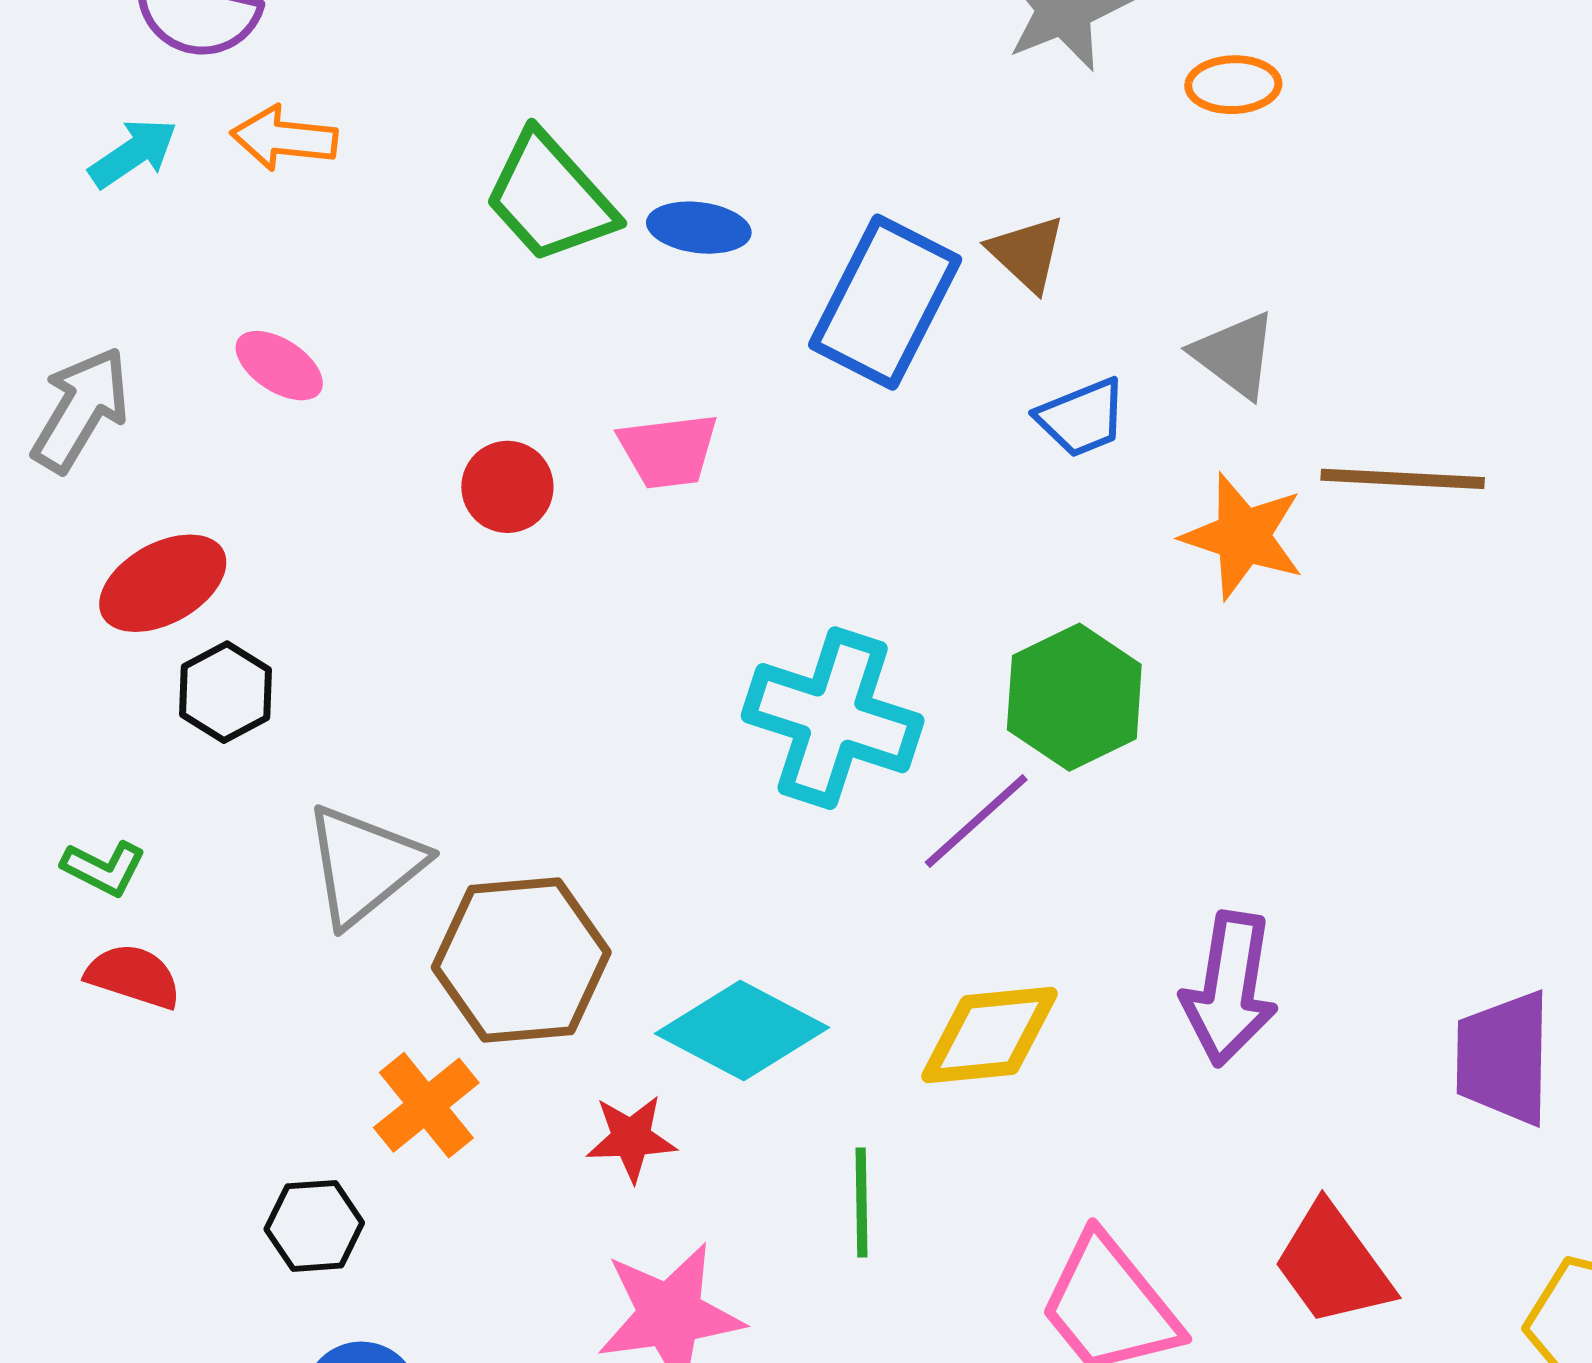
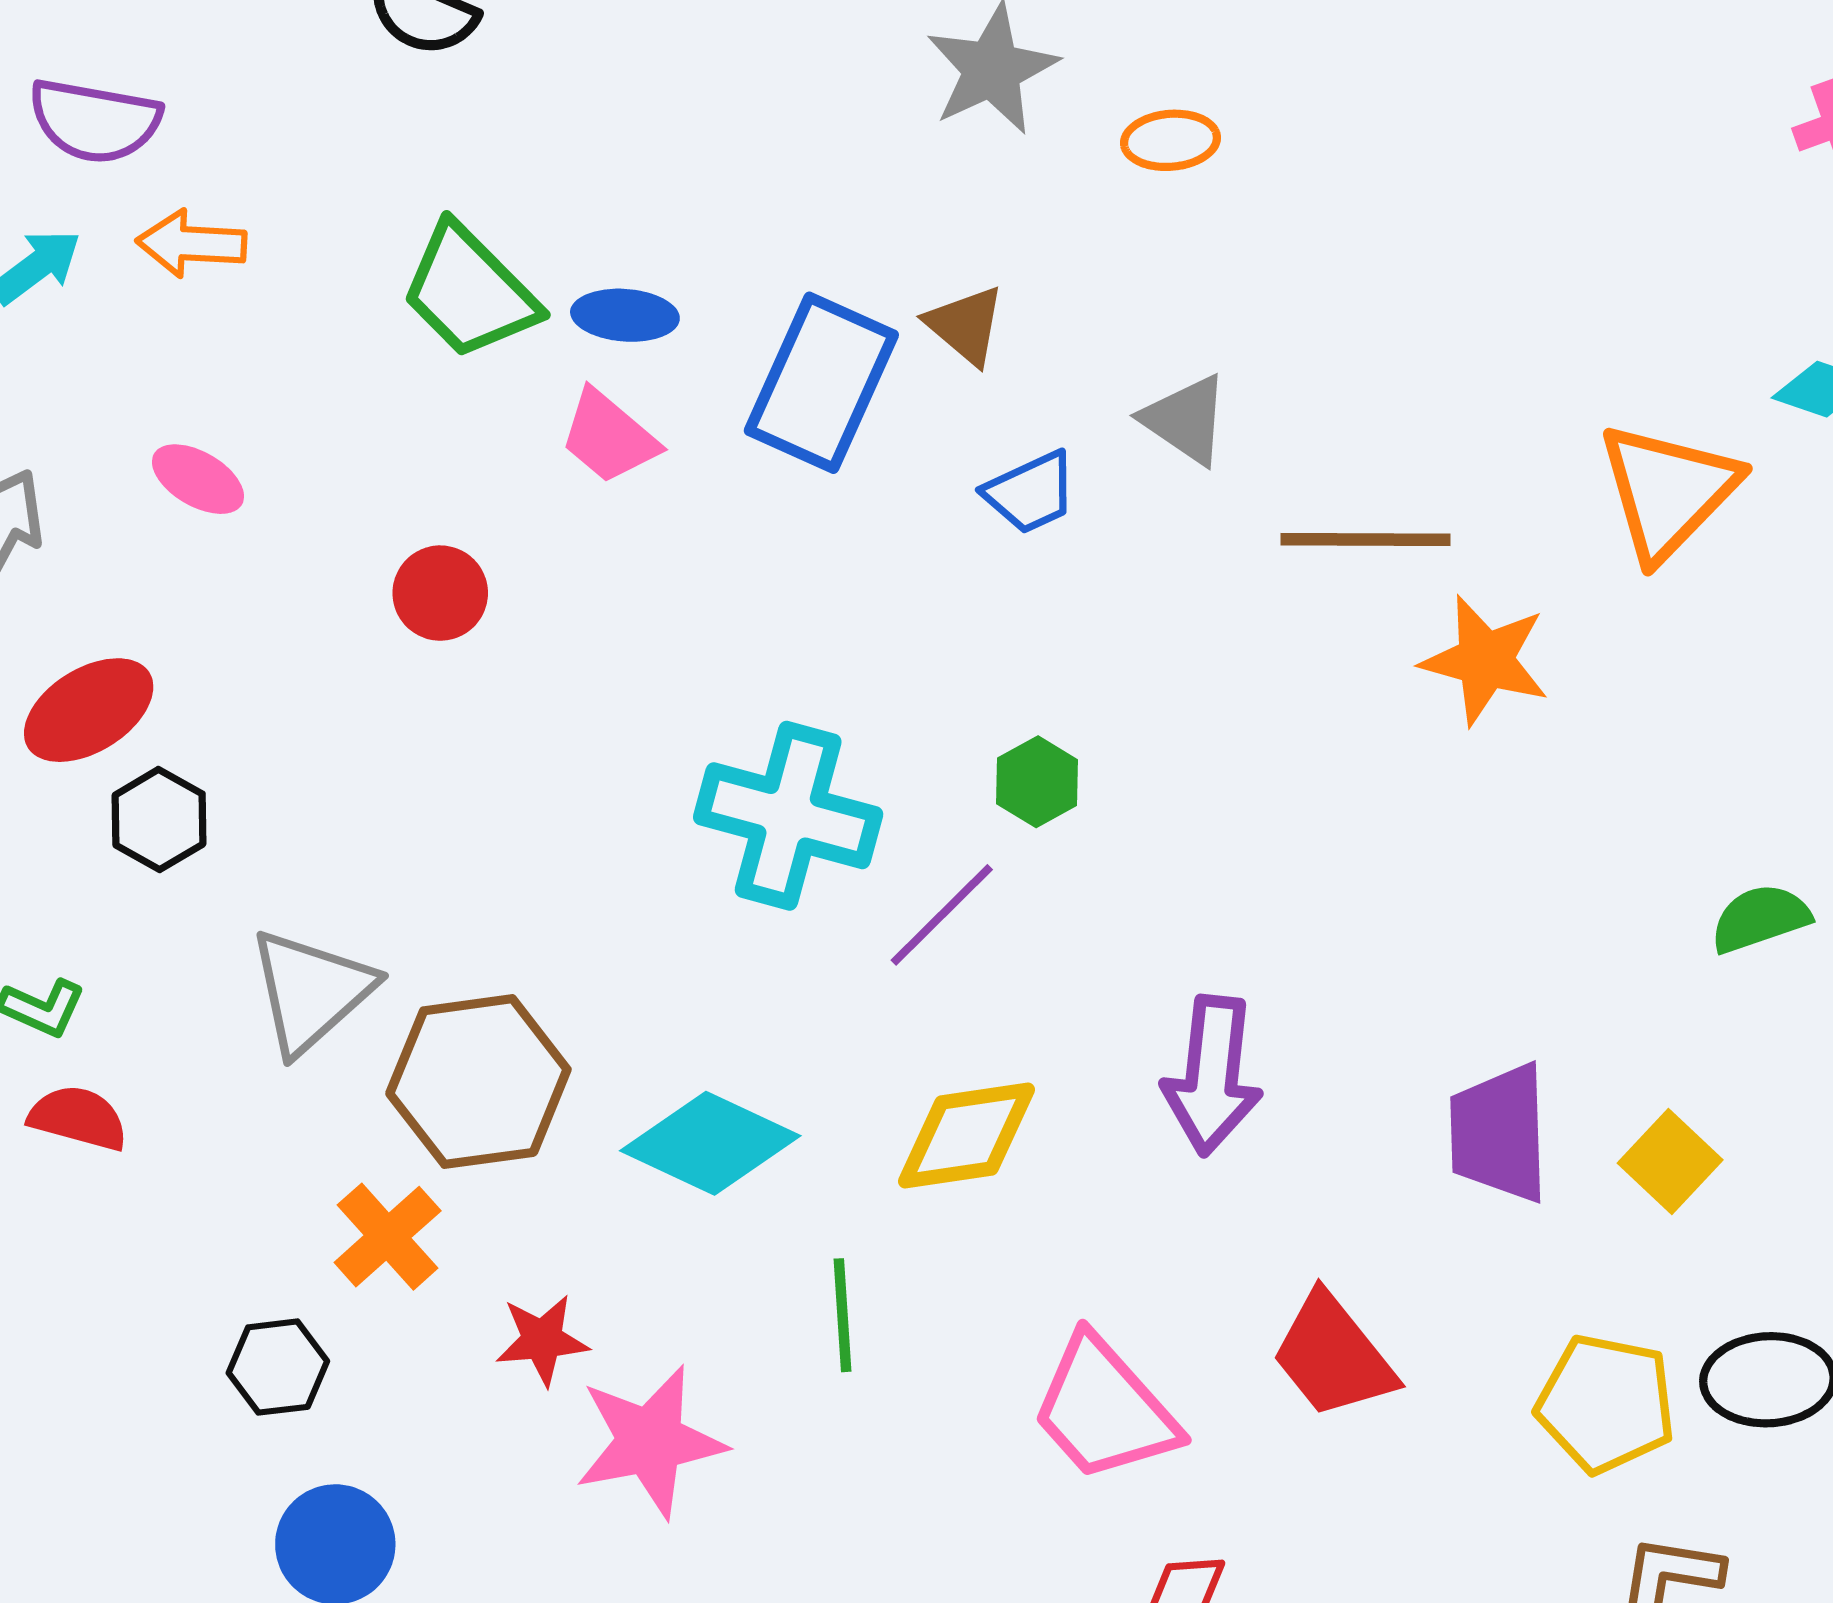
pink trapezoid: (668, 451) -> (609, 437), moved, turned 50
orange star: (1243, 536) -> (1485, 660), moved
green hexagon: (1074, 697) -> (1037, 782), size x0.6
red star: (631, 1138) -> (542, 1340), moved

